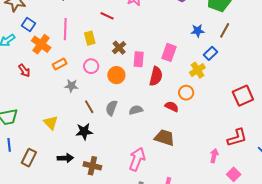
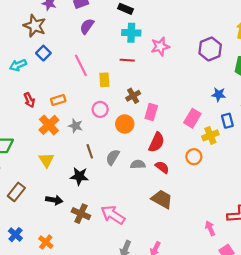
red line: (107, 16) -> (127, 60), turned -32
pink line: (65, 29) -> (81, 65), turned -40
orange cross: (41, 44) -> (49, 125), moved
pink rectangle: (169, 52) -> (192, 118), moved
blue rectangle: (210, 53) -> (227, 121), turned -72
orange rectangle: (60, 64) -> (58, 100), moved
red semicircle: (156, 76) -> (156, 142), moved
red semicircle: (172, 107) -> (162, 167), moved
pink arrow: (214, 156) -> (210, 228), turned -48
pink arrow: (137, 159) -> (113, 215), moved, turned -90

